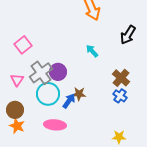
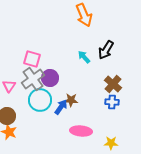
black arrow: (128, 35) -> (106, 50), moved
pink square: (23, 45) -> (32, 59), moved, turned -36
blue cross: (120, 96) -> (112, 102), turned -32
pink ellipse: (55, 125) -> (81, 131), moved

